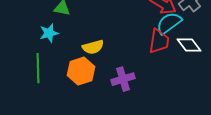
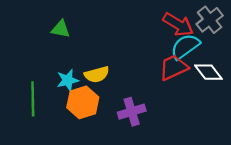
cyan star: (49, 33) -> (68, 80), moved
red trapezoid: (159, 41) -> (174, 67), turned -124

